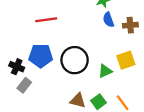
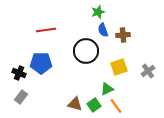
black circle: (75, 60) -> (86, 51), moved
green triangle: (105, 71) -> (107, 89), moved
gray rectangle: (24, 85) -> (21, 97), moved

